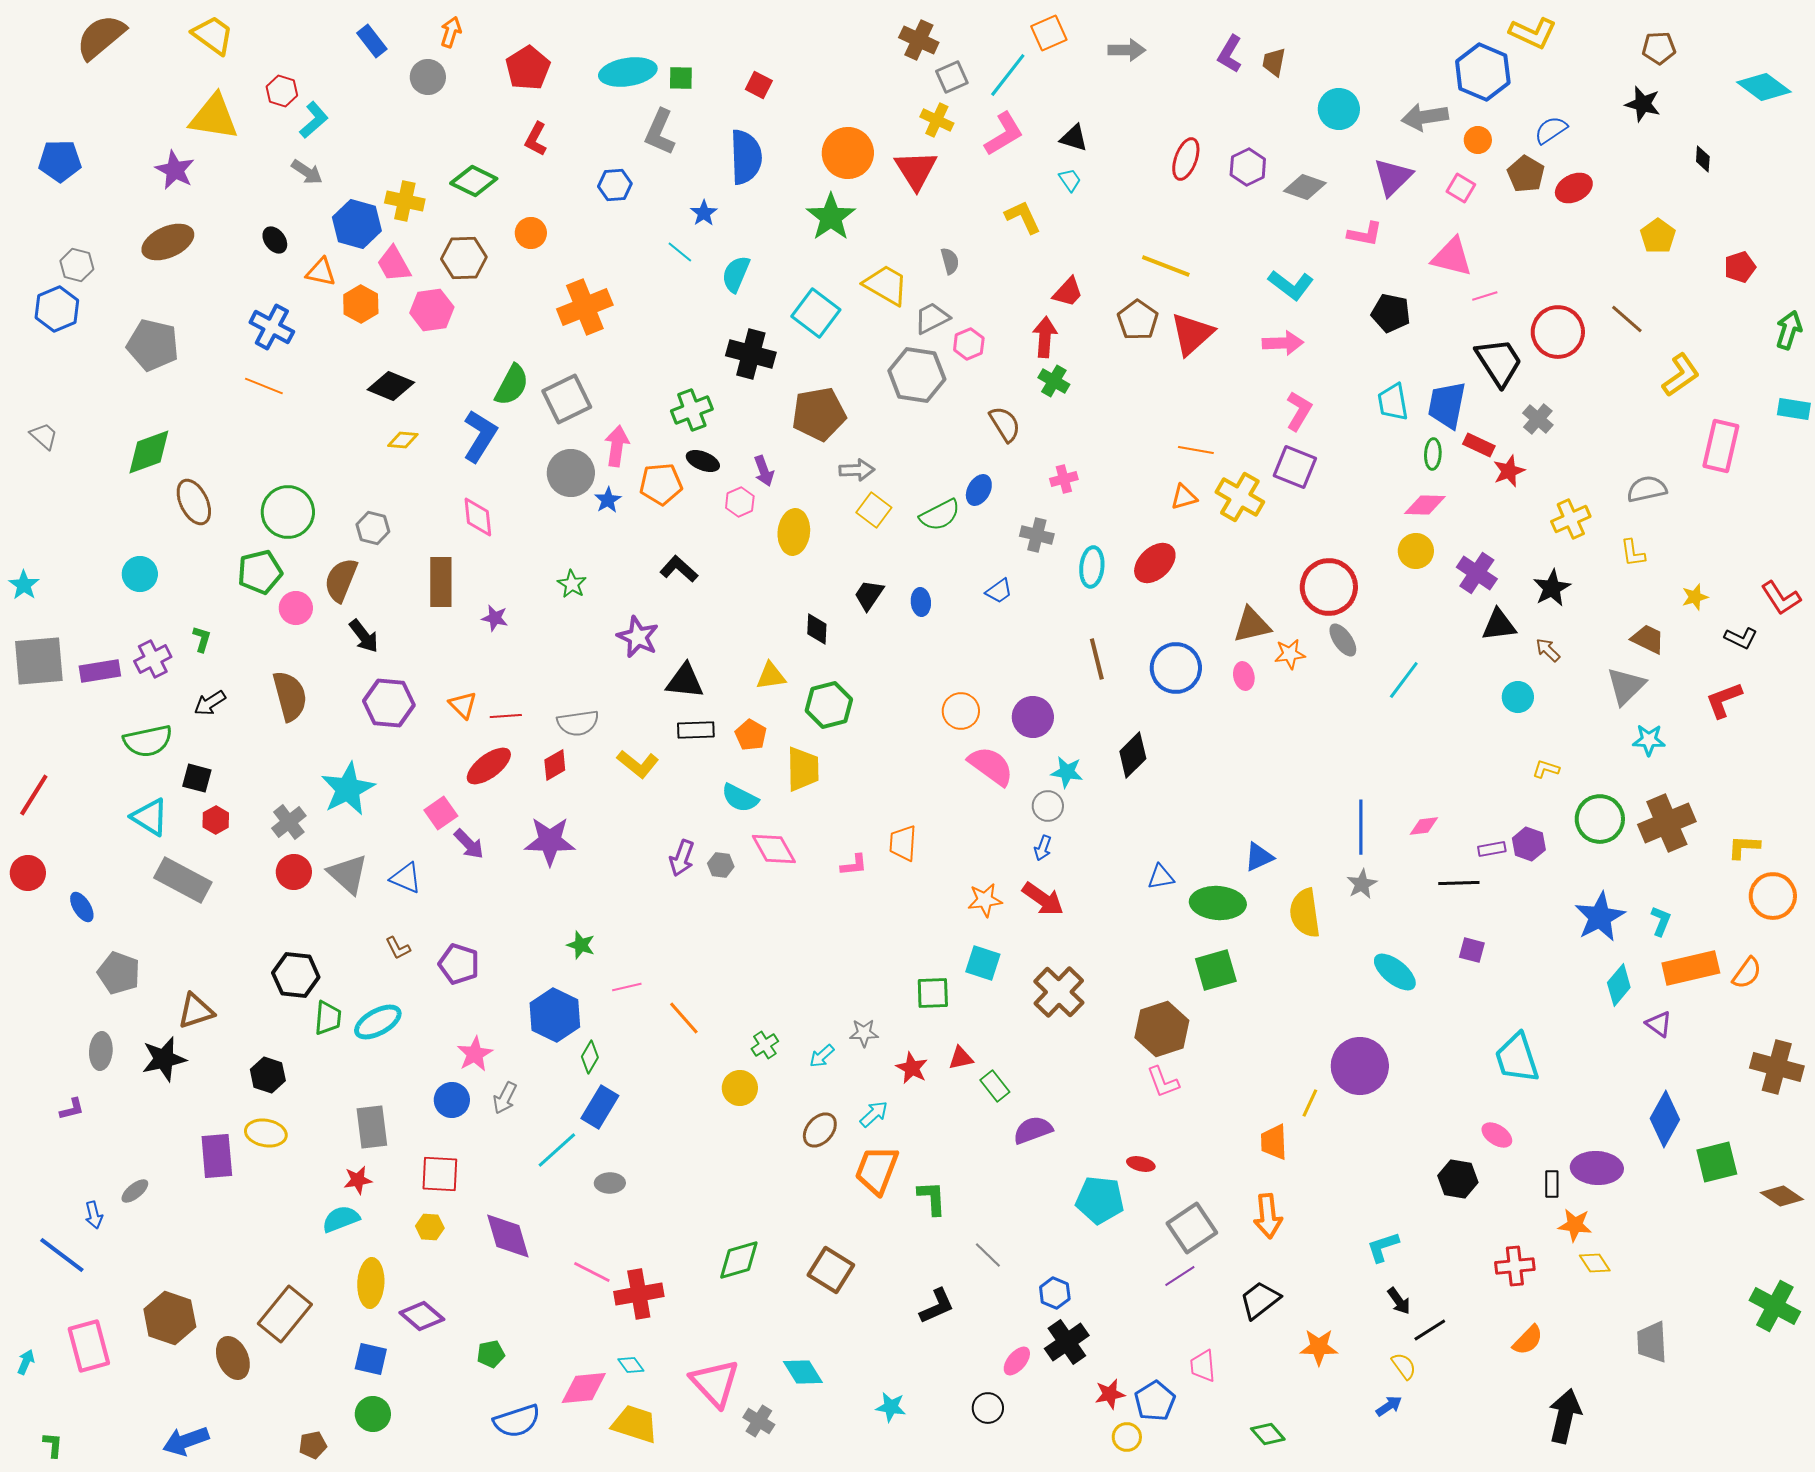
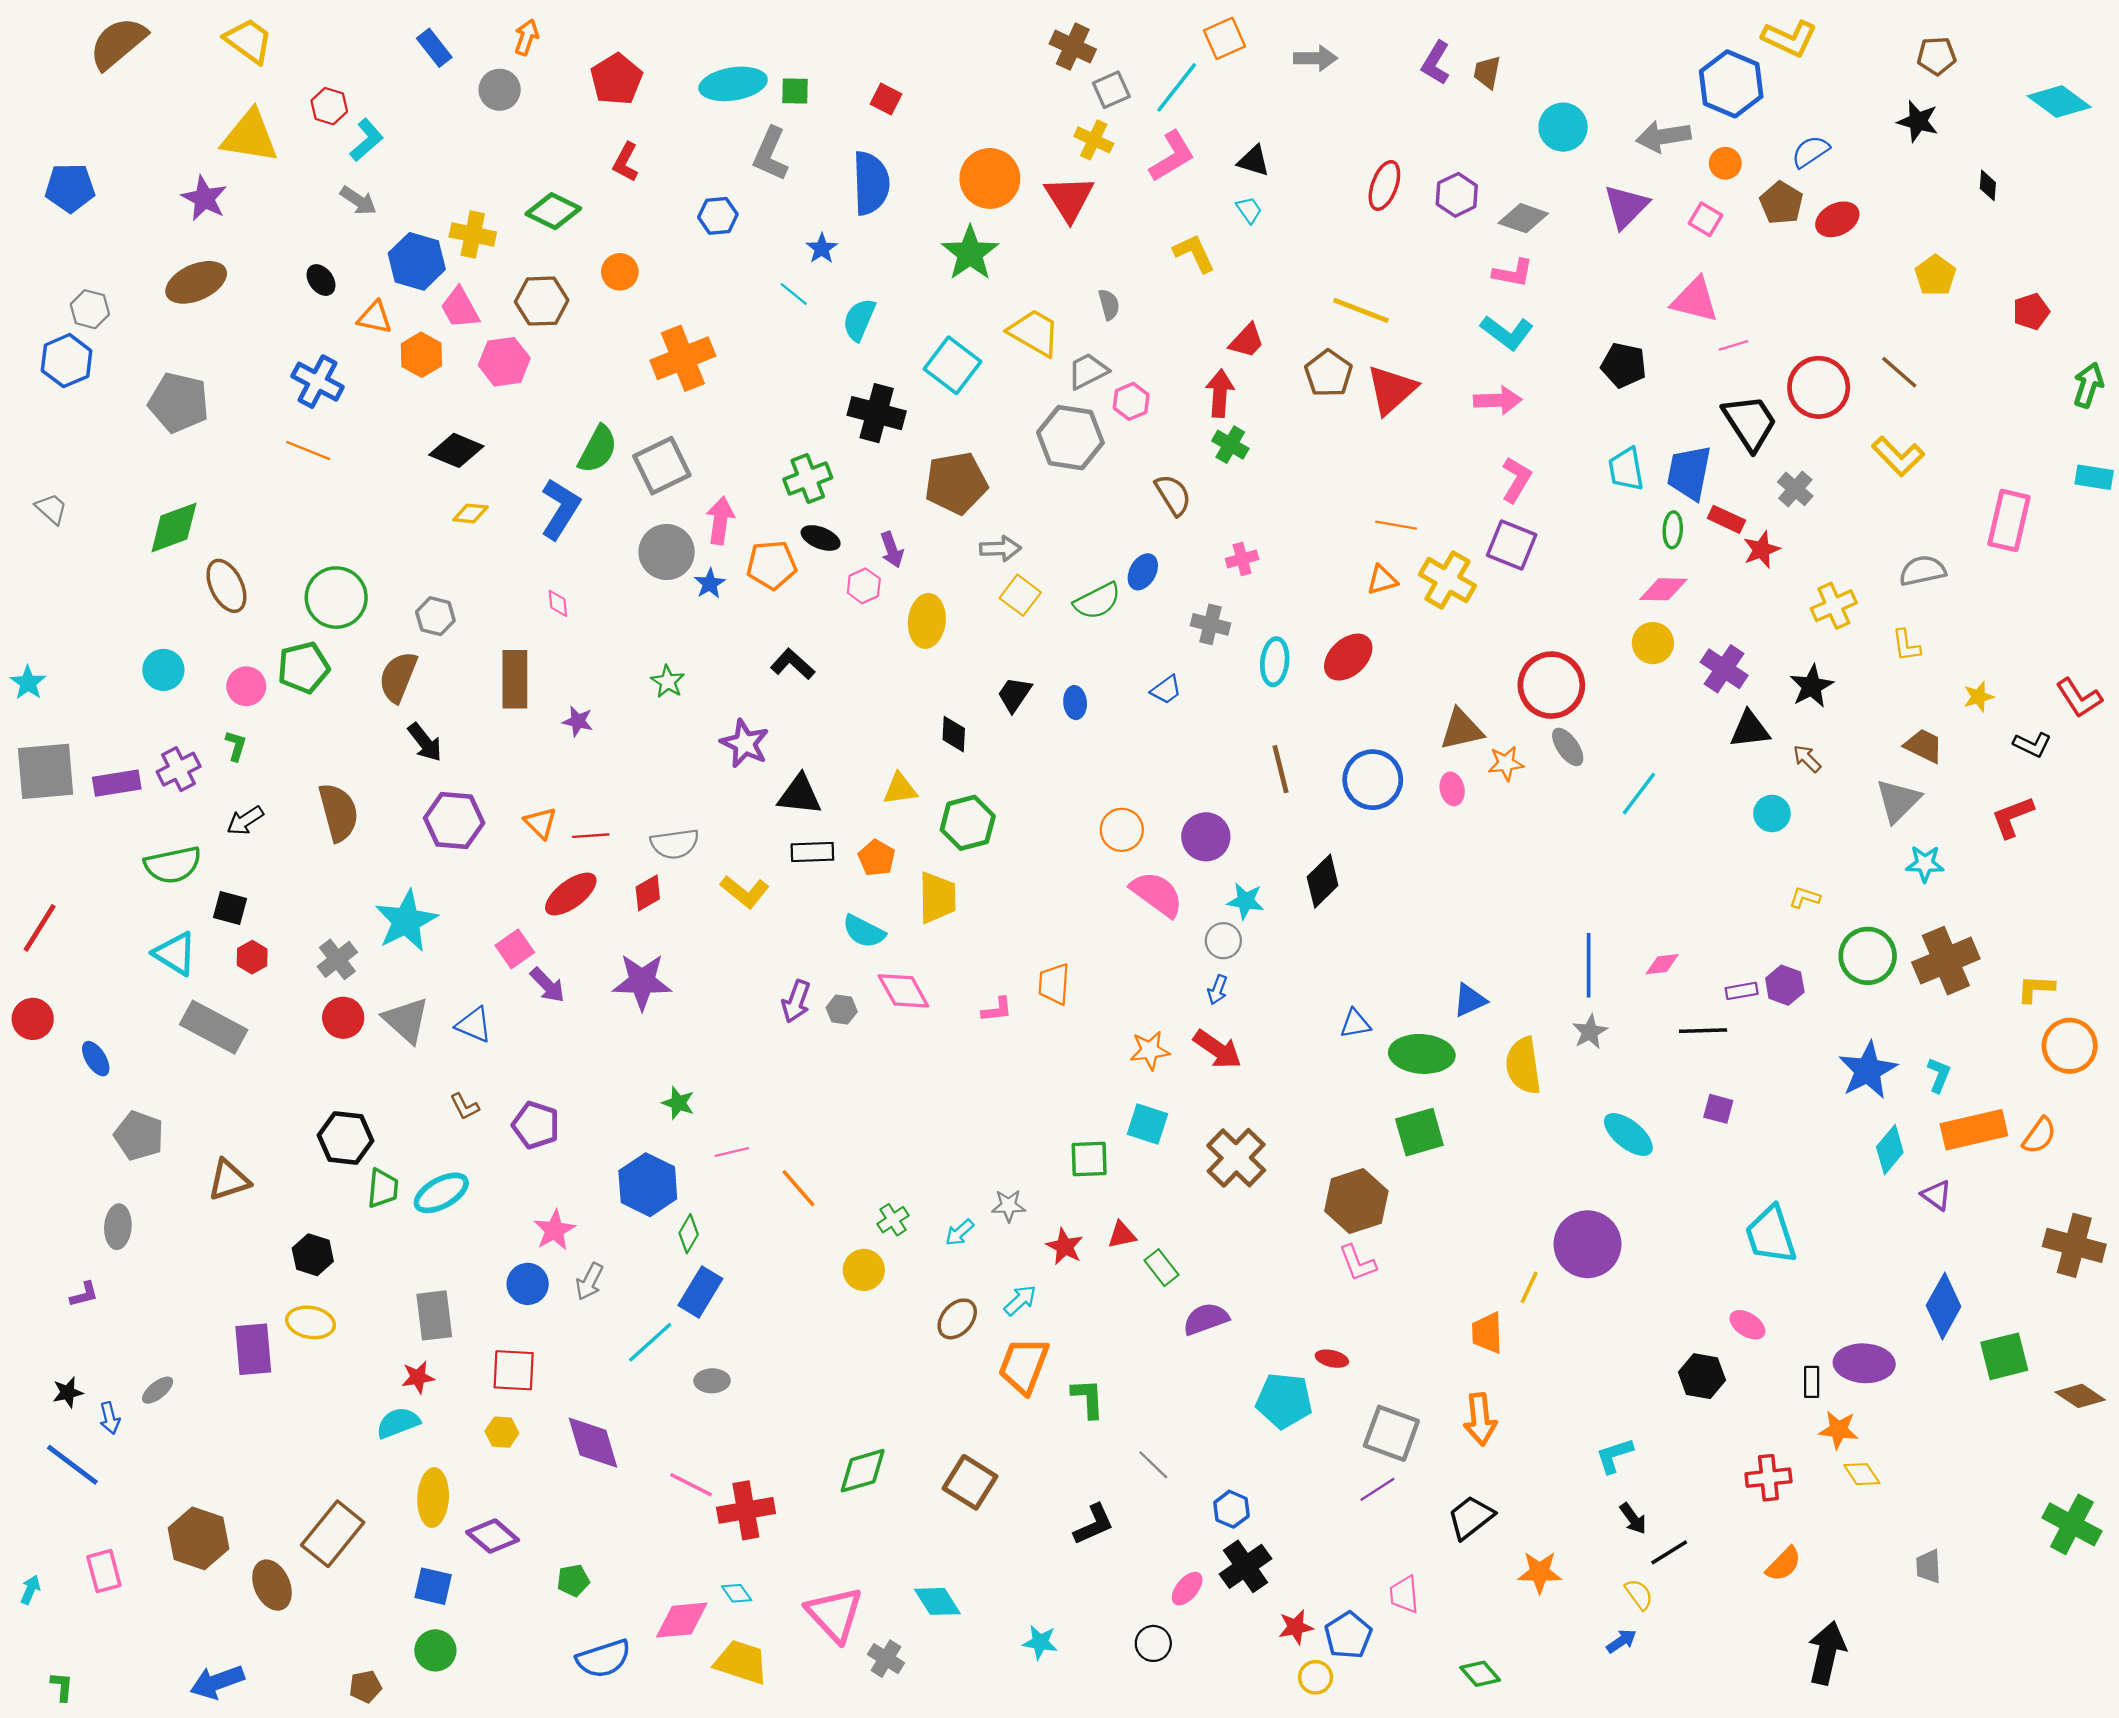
pink L-shape: (1365, 234) -> (1513, 273), moved
yellow L-shape: (1681, 375) -> (1898, 456), moved, turned 81
pink diamond: (478, 517) -> (558, 603), size x0.6
pink circle: (296, 608) -> (246, 686), moved
black star: (164, 1059) -> (68, 1392), moved, size x0.6
gray square: (1192, 1228) -> (1391, 1433), turned -36
gray trapezoid: (1652, 1342) -> (1928, 1566), size x0.7
pink rectangle: (89, 1346) -> (104, 1571), size x0.7

